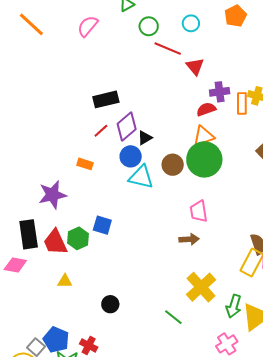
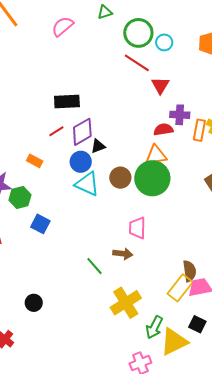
green circle: (149, 26) -> (138, 33), moved, size x1.5
green hexagon: (78, 238) -> (20, 197), moved
green line: (173, 317) -> (95, 266), moved

